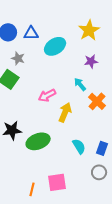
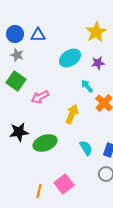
cyan ellipse: (55, 46) -> (70, 58), moved
gray star: (18, 58) -> (17, 55), moved
pink arrow: (47, 95) -> (40, 97), moved
pink square: (57, 182) -> (64, 184), turned -30

